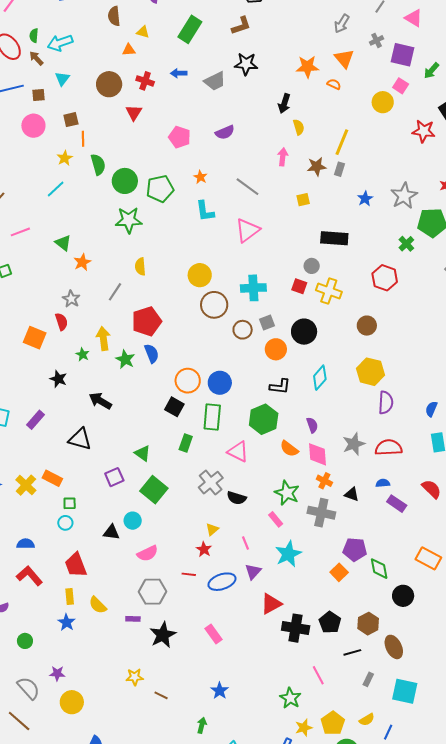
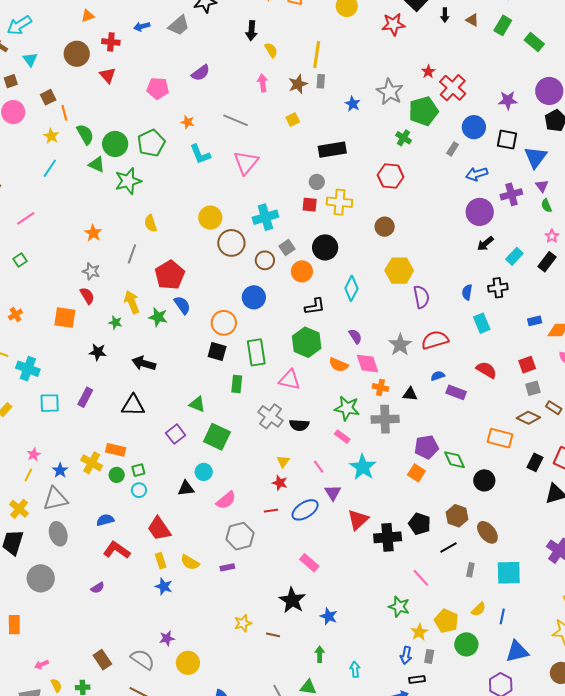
green triangle: (63, 243) -> (97, 165), moved
blue circle: (220, 383) -> (254, 297), moved
black star: (163, 635) -> (292, 600), moved
green circle: (25, 641) -> (117, 475), moved

